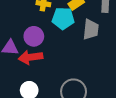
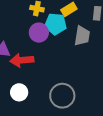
purple circle: (34, 36) -> (39, 33), moved

